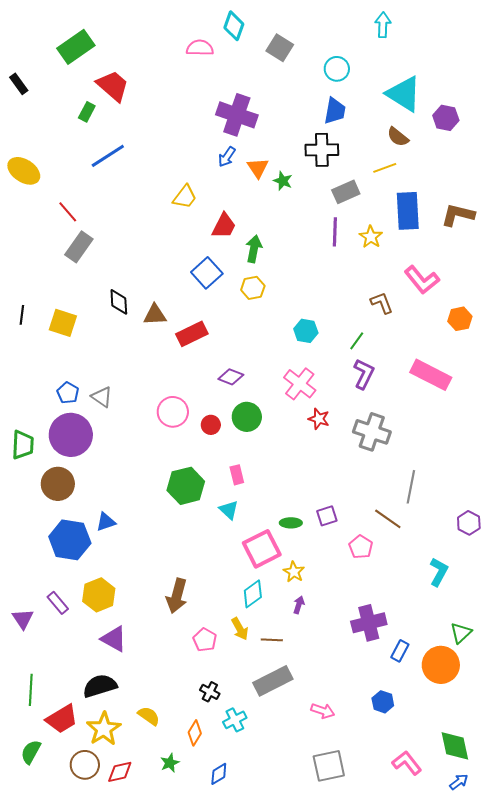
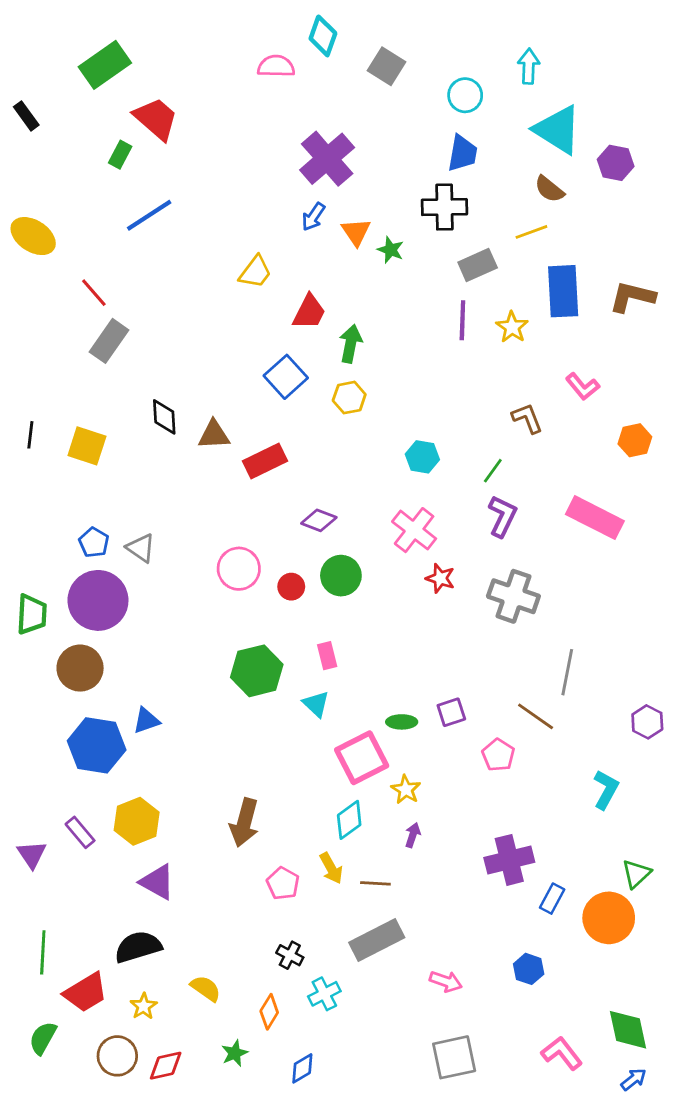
cyan arrow: (383, 25) -> (529, 66), moved
purple cross: (237, 115) -> (327, 159), turned 30
pink L-shape: (422, 280) -> (582, 386), size x0.7
yellow star: (104, 729) -> (144, 1006), size x0.6

